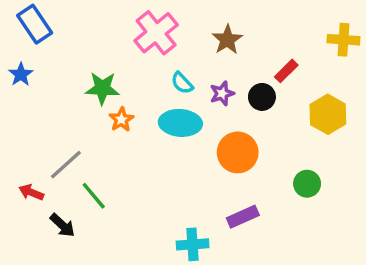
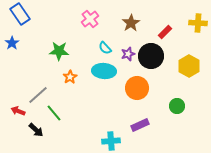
pink cross: (156, 33) -> (90, 19), size x0.7
red rectangle: (286, 71) -> (165, 32), moved
black circle: (262, 97) -> (151, 56), size x1.6
orange star: (121, 119) -> (70, 77), moved

